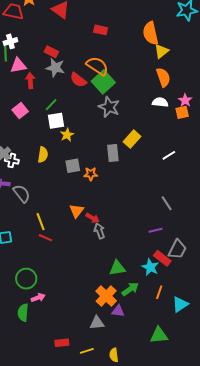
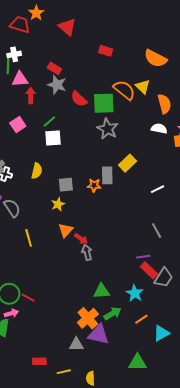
orange semicircle: (151, 33) -> (155, 58), turned -55
yellow triangle: (161, 51) -> (143, 87), moved, turned -42
orange semicircle: (97, 66) -> (124, 90), moved
green square: (103, 82) -> (104, 103), turned 35
yellow star: (67, 135) -> (58, 204), moved
white line: (169, 155) -> (158, 189), moved
orange star: (91, 174) -> (94, 185), moved
red line: (45, 238) -> (28, 298), moved
red rectangle: (162, 258) -> (149, 270), moved
orange line: (159, 292) -> (141, 319), turned 32
pink arrow: (38, 298) -> (11, 313), moved
purple triangle: (118, 311) -> (98, 334), size x1.6

